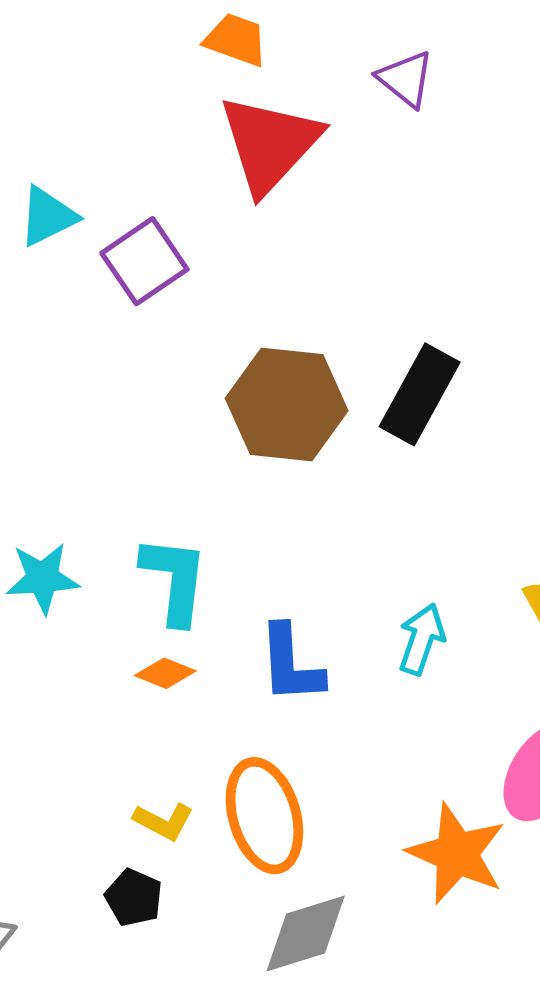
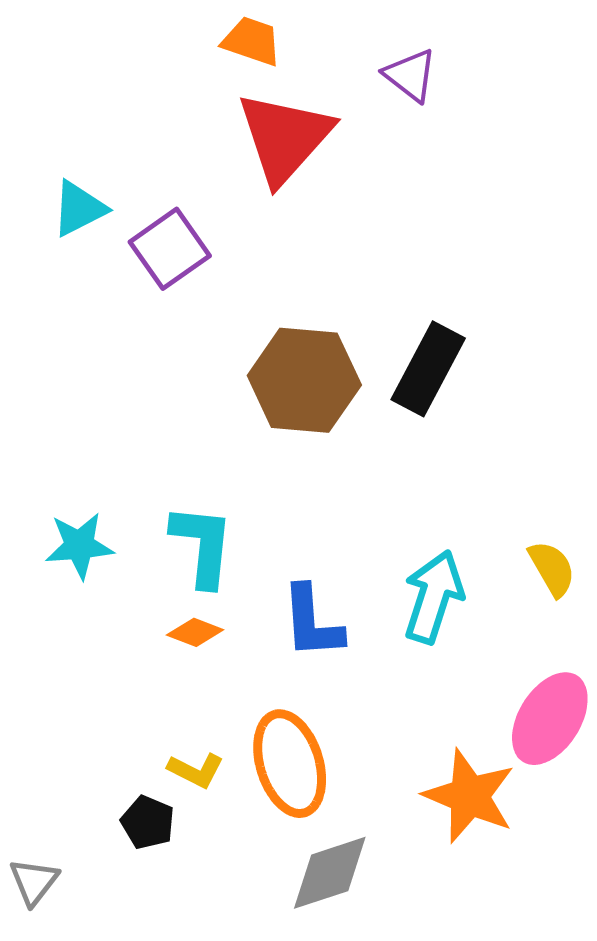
cyan arrow: (422, 639) -> (433, 597), size x1.4
black pentagon: (134, 898) -> (148, 822), moved

